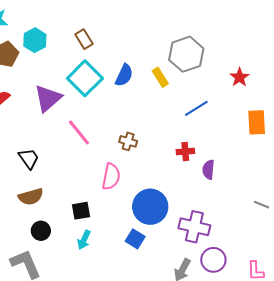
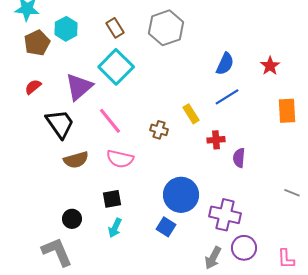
gray hexagon: (186, 54) -> (166, 28), moved
blue semicircle: (124, 75) -> (225, 64), moved
yellow rectangle: (160, 77) -> (191, 114), moved
black trapezoid: (29, 159) -> (60, 124), moved, size x1.4
pink semicircle: (111, 177) -> (120, 159), moved, turned 92
brown semicircle: (31, 197) -> (76, 160), moved

